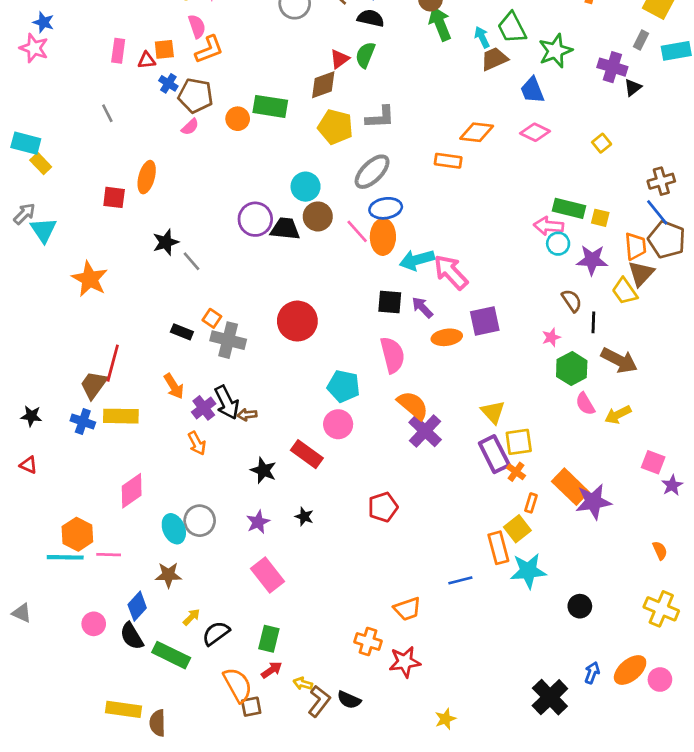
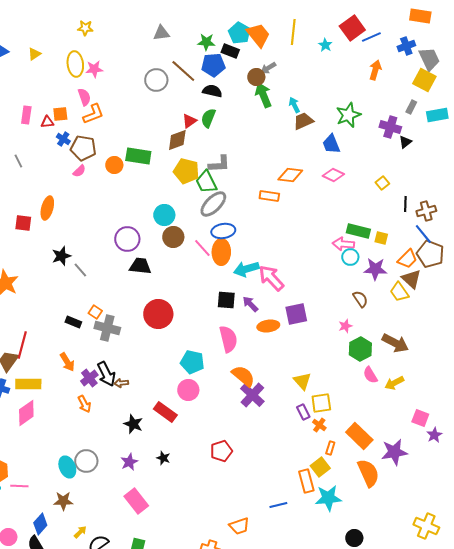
green trapezoid: (512, 28) -> (206, 182), moved
black trapezoid: (285, 229) -> (140, 266), moved
orange trapezoid: (635, 246) -> (407, 259), turned 50
brown triangle: (641, 273) -> (411, 279), turned -30
black line: (593, 322) -> (405, 204), moved
purple rectangle: (494, 454) -> (303, 412), size x0.6
pink diamond: (132, 491) -> (26, 413), moved
purple star: (593, 502) -> (394, 452), moved
orange semicircle: (660, 551) -> (368, 473), moved, size x2.0
black circle: (580, 606) -> (354, 538), moved

